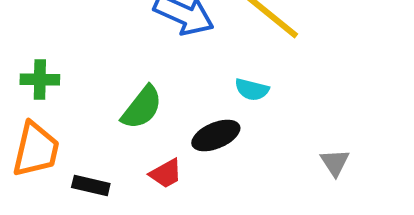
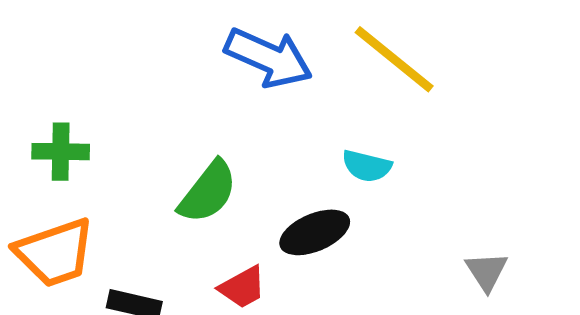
orange trapezoid: (36, 149) -> (55, 253), turned 58

